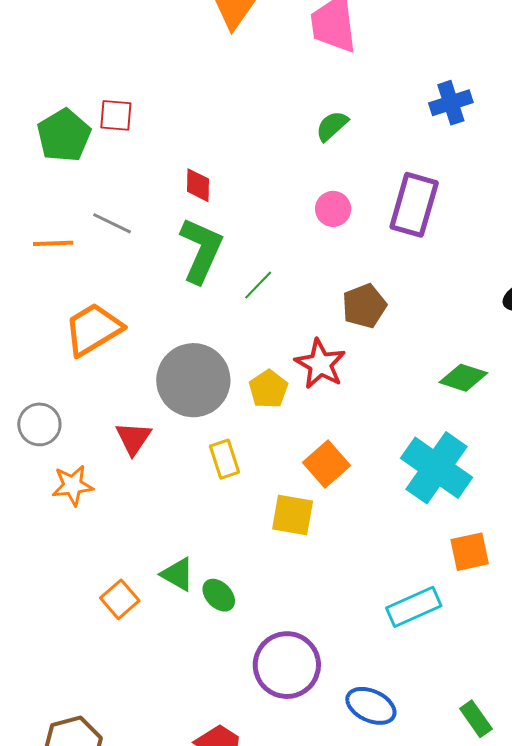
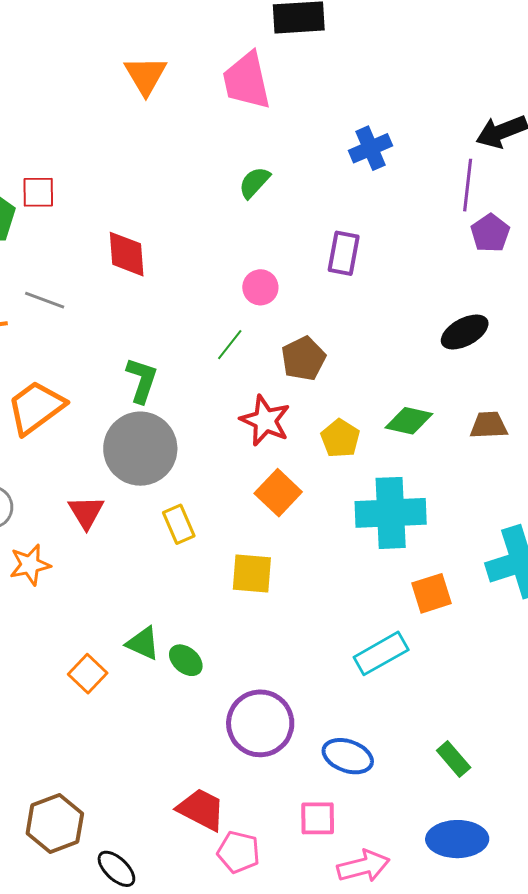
red diamond: (198, 185) -> (127, 254), size x1.4
purple rectangle: (414, 205) -> (344, 253), size x0.7
pink circle: (333, 209) -> (260, 287), moved
green L-shape: (201, 250) -> (142, 380), moved, size x0.7
green line: (258, 285) -> (230, 345), moved
yellow pentagon: (268, 389) -> (340, 438), moved
orange square: (327, 464) -> (278, 493), moved
cyan cross: (437, 468) -> (391, 513), turned -32

